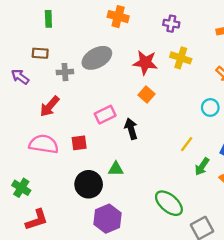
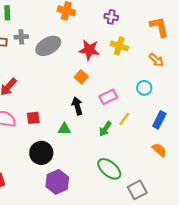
gray cross: (65, 72) -> (21, 37), moved
orange square: (146, 94) -> (81, 77), moved
pink rectangle: (105, 115) -> (108, 97), moved
green arrow: (202, 167) -> (105, 129), moved
green triangle: (116, 169) -> (64, 129), moved

